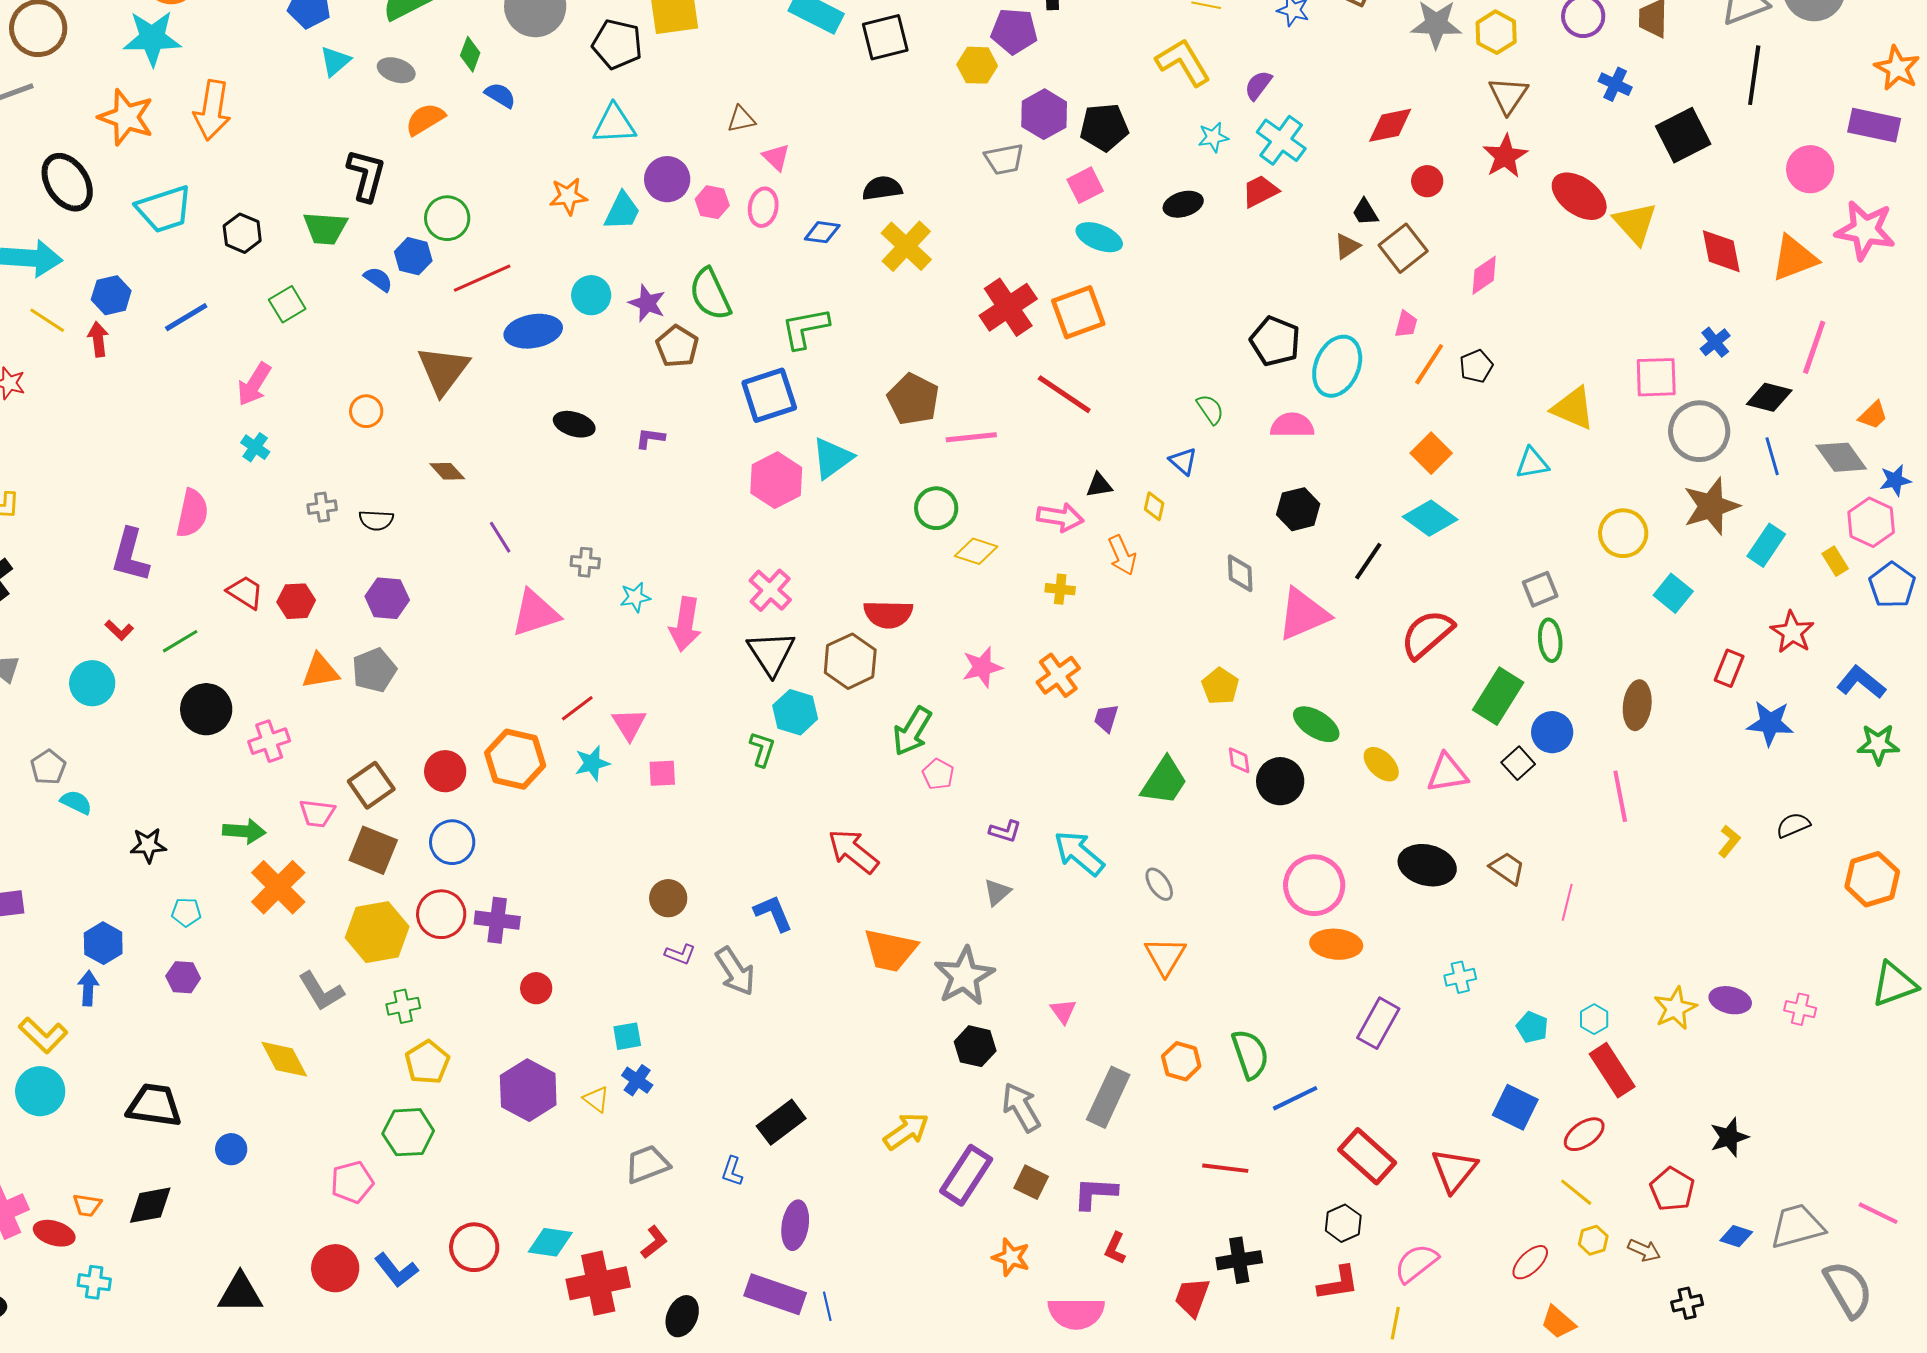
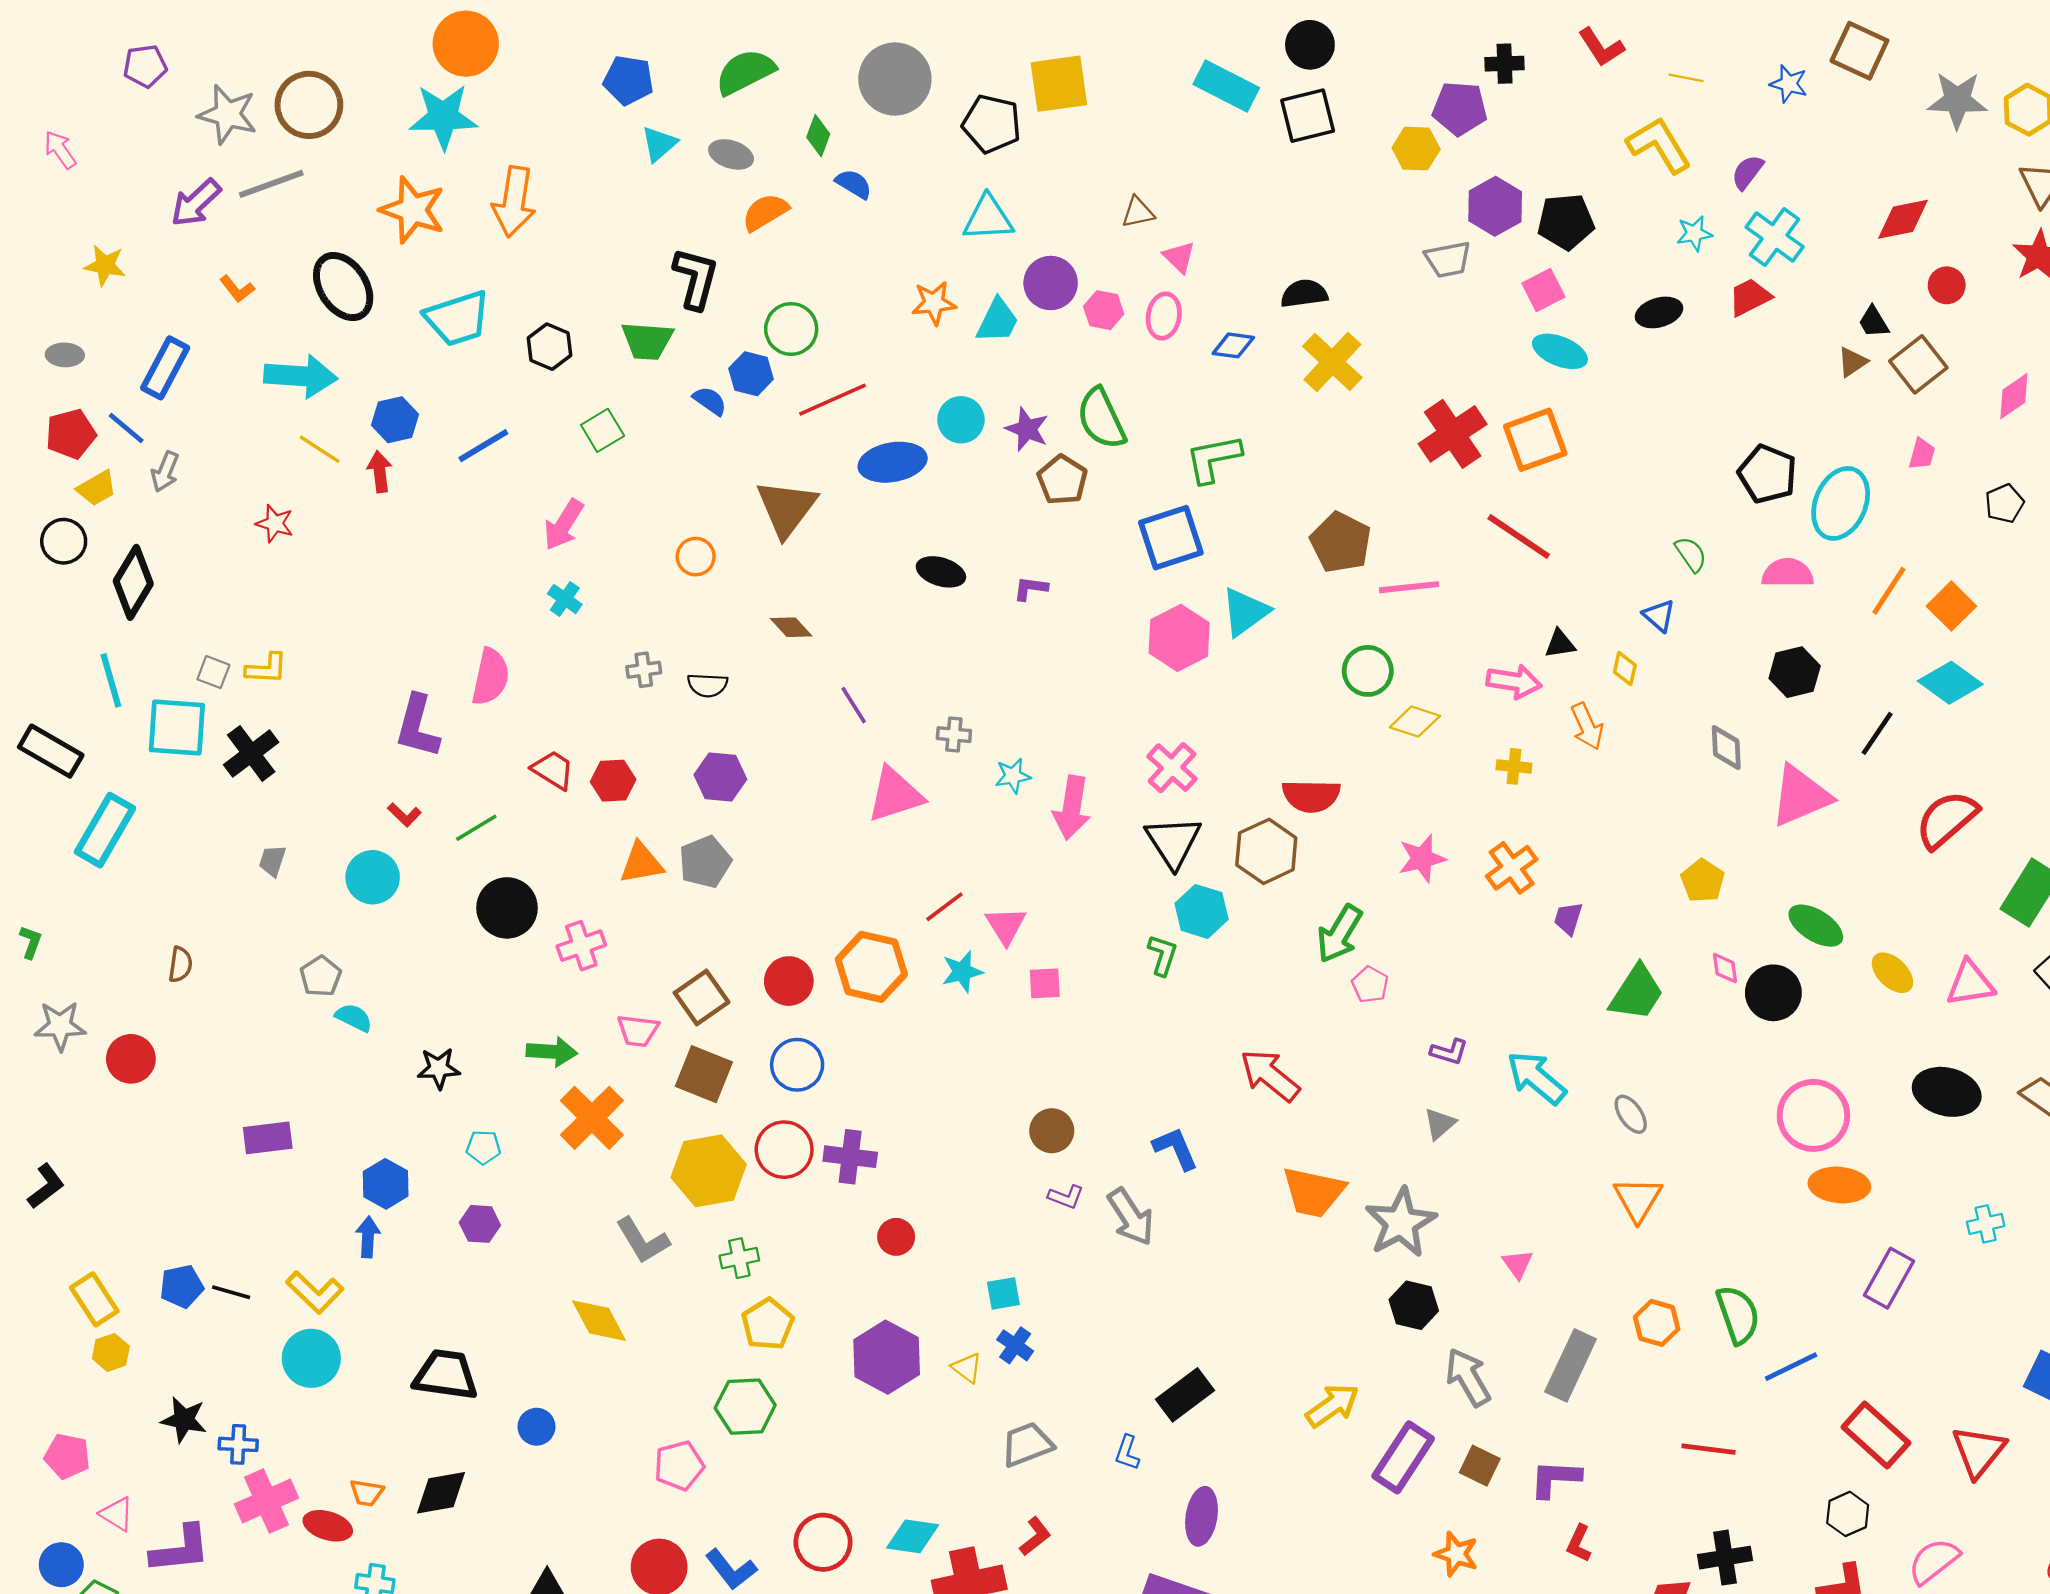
orange line: (1429, 364) -> (1889, 591), moved

